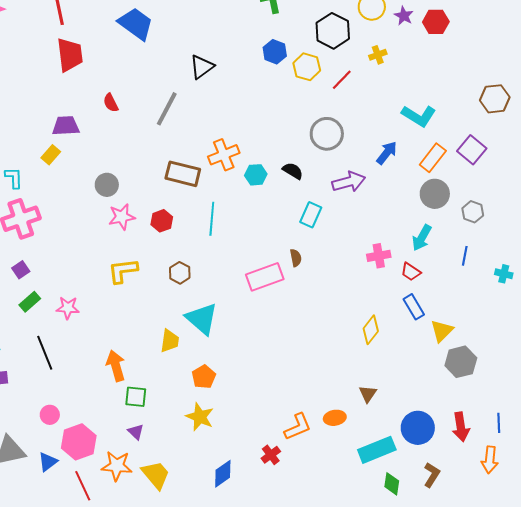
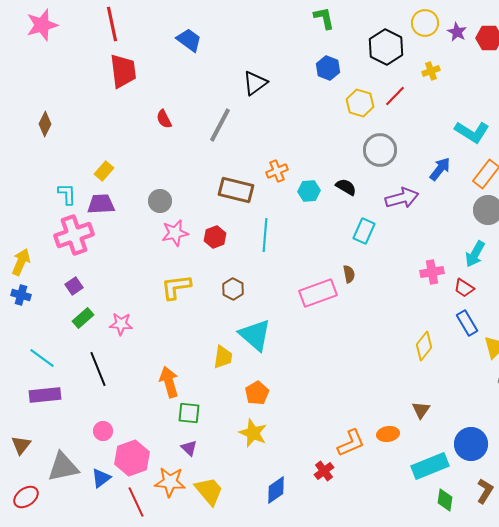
blue trapezoid: (136, 24) -> (189, 40), size x0.7
yellow hexagon: (307, 67) -> (360, 103), moved
purple trapezoid: (66, 126) -> (101, 204), moved
orange cross: (224, 155) -> (277, 171), size x0.7

